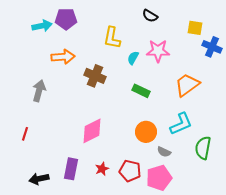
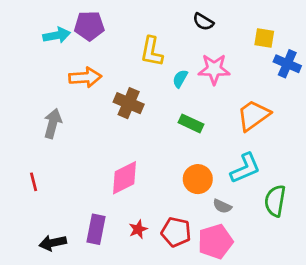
red line: (25, 134) -> (34, 182), turned -32

